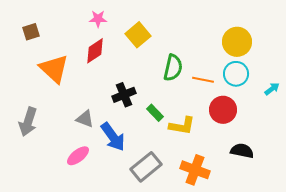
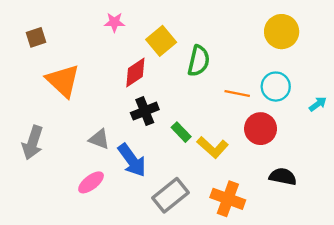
yellow circle: (237, 42) -> (282, 32), moved
red diamond: (95, 51) -> (135, 72), moved
green semicircle: (173, 68) -> (199, 61), moved
yellow L-shape: (182, 126) -> (213, 147), turned 32

